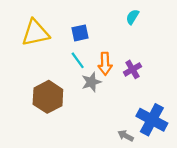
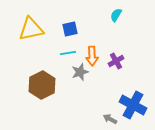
cyan line: (78, 60) -> (68, 53), turned -63

